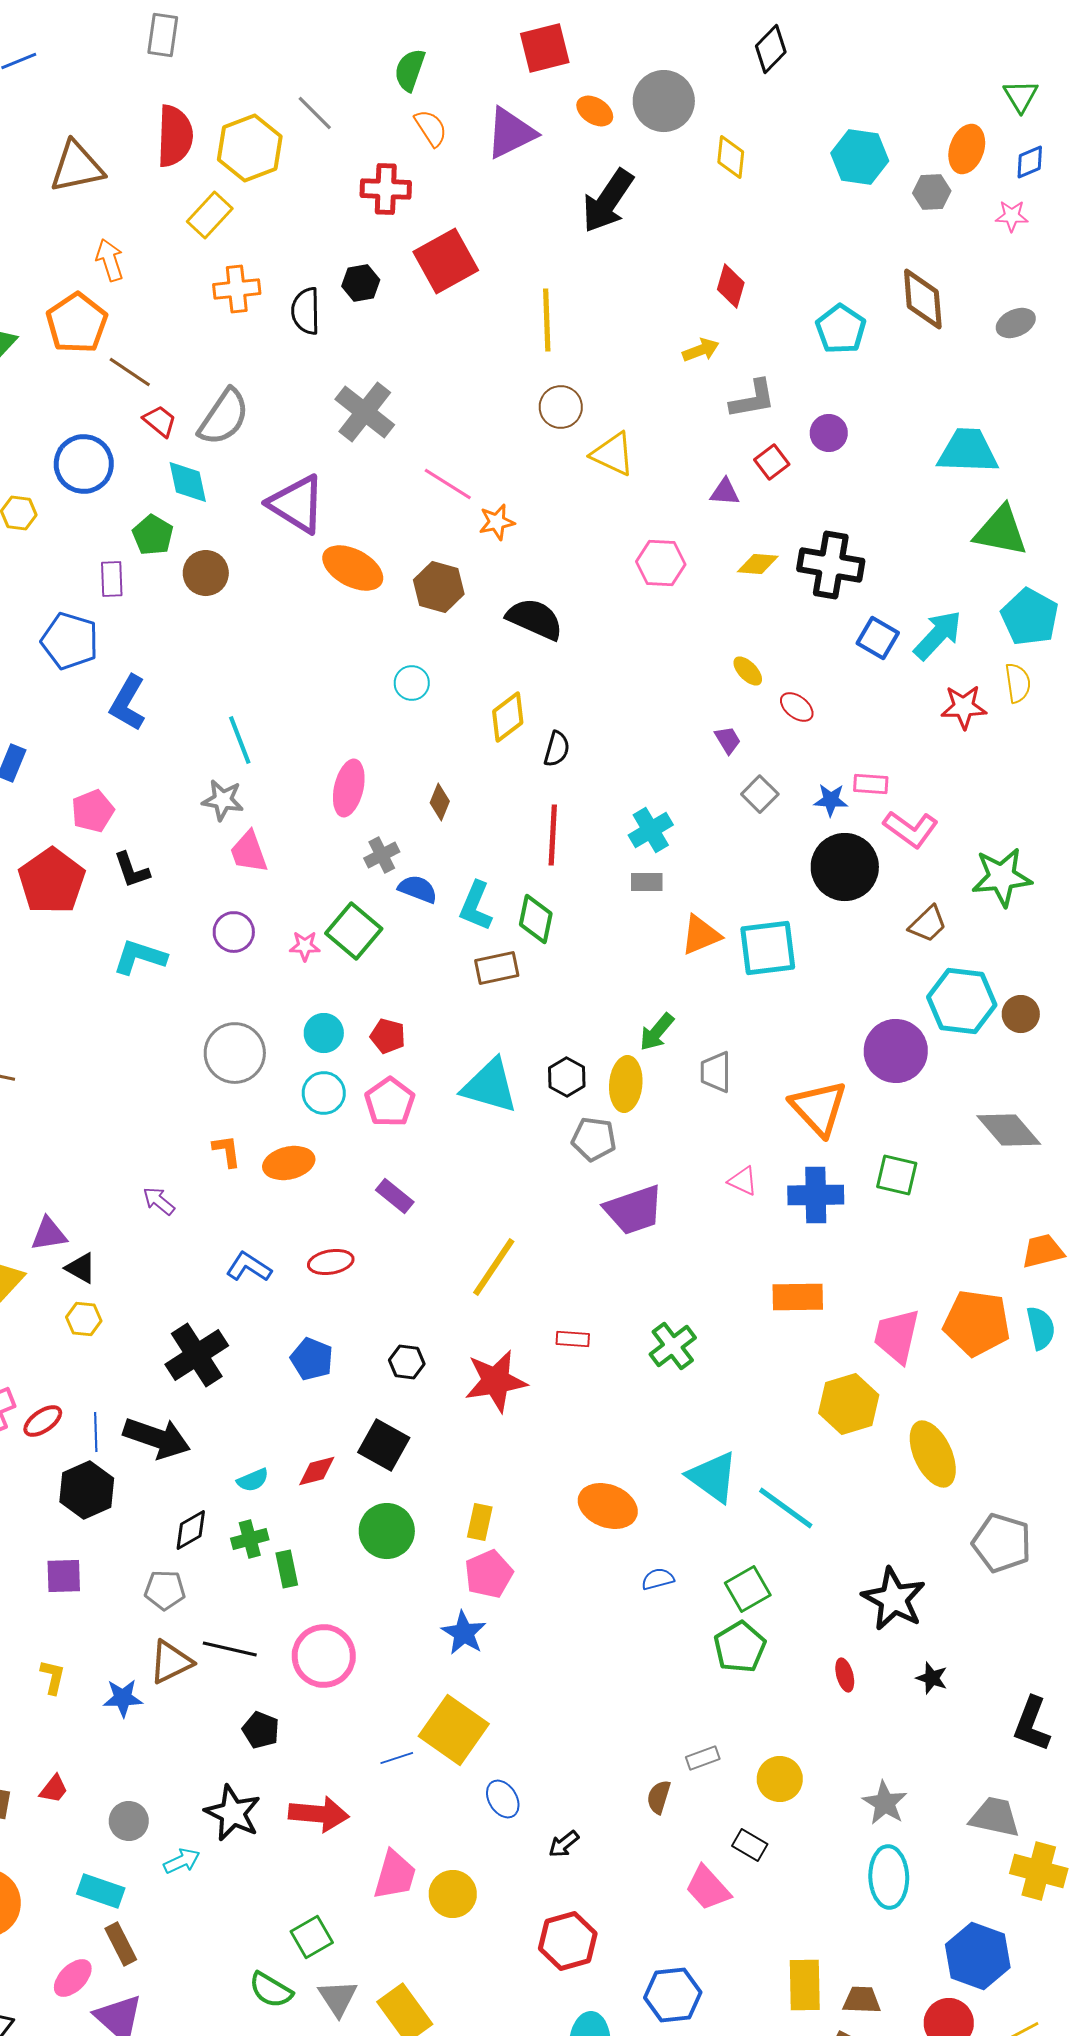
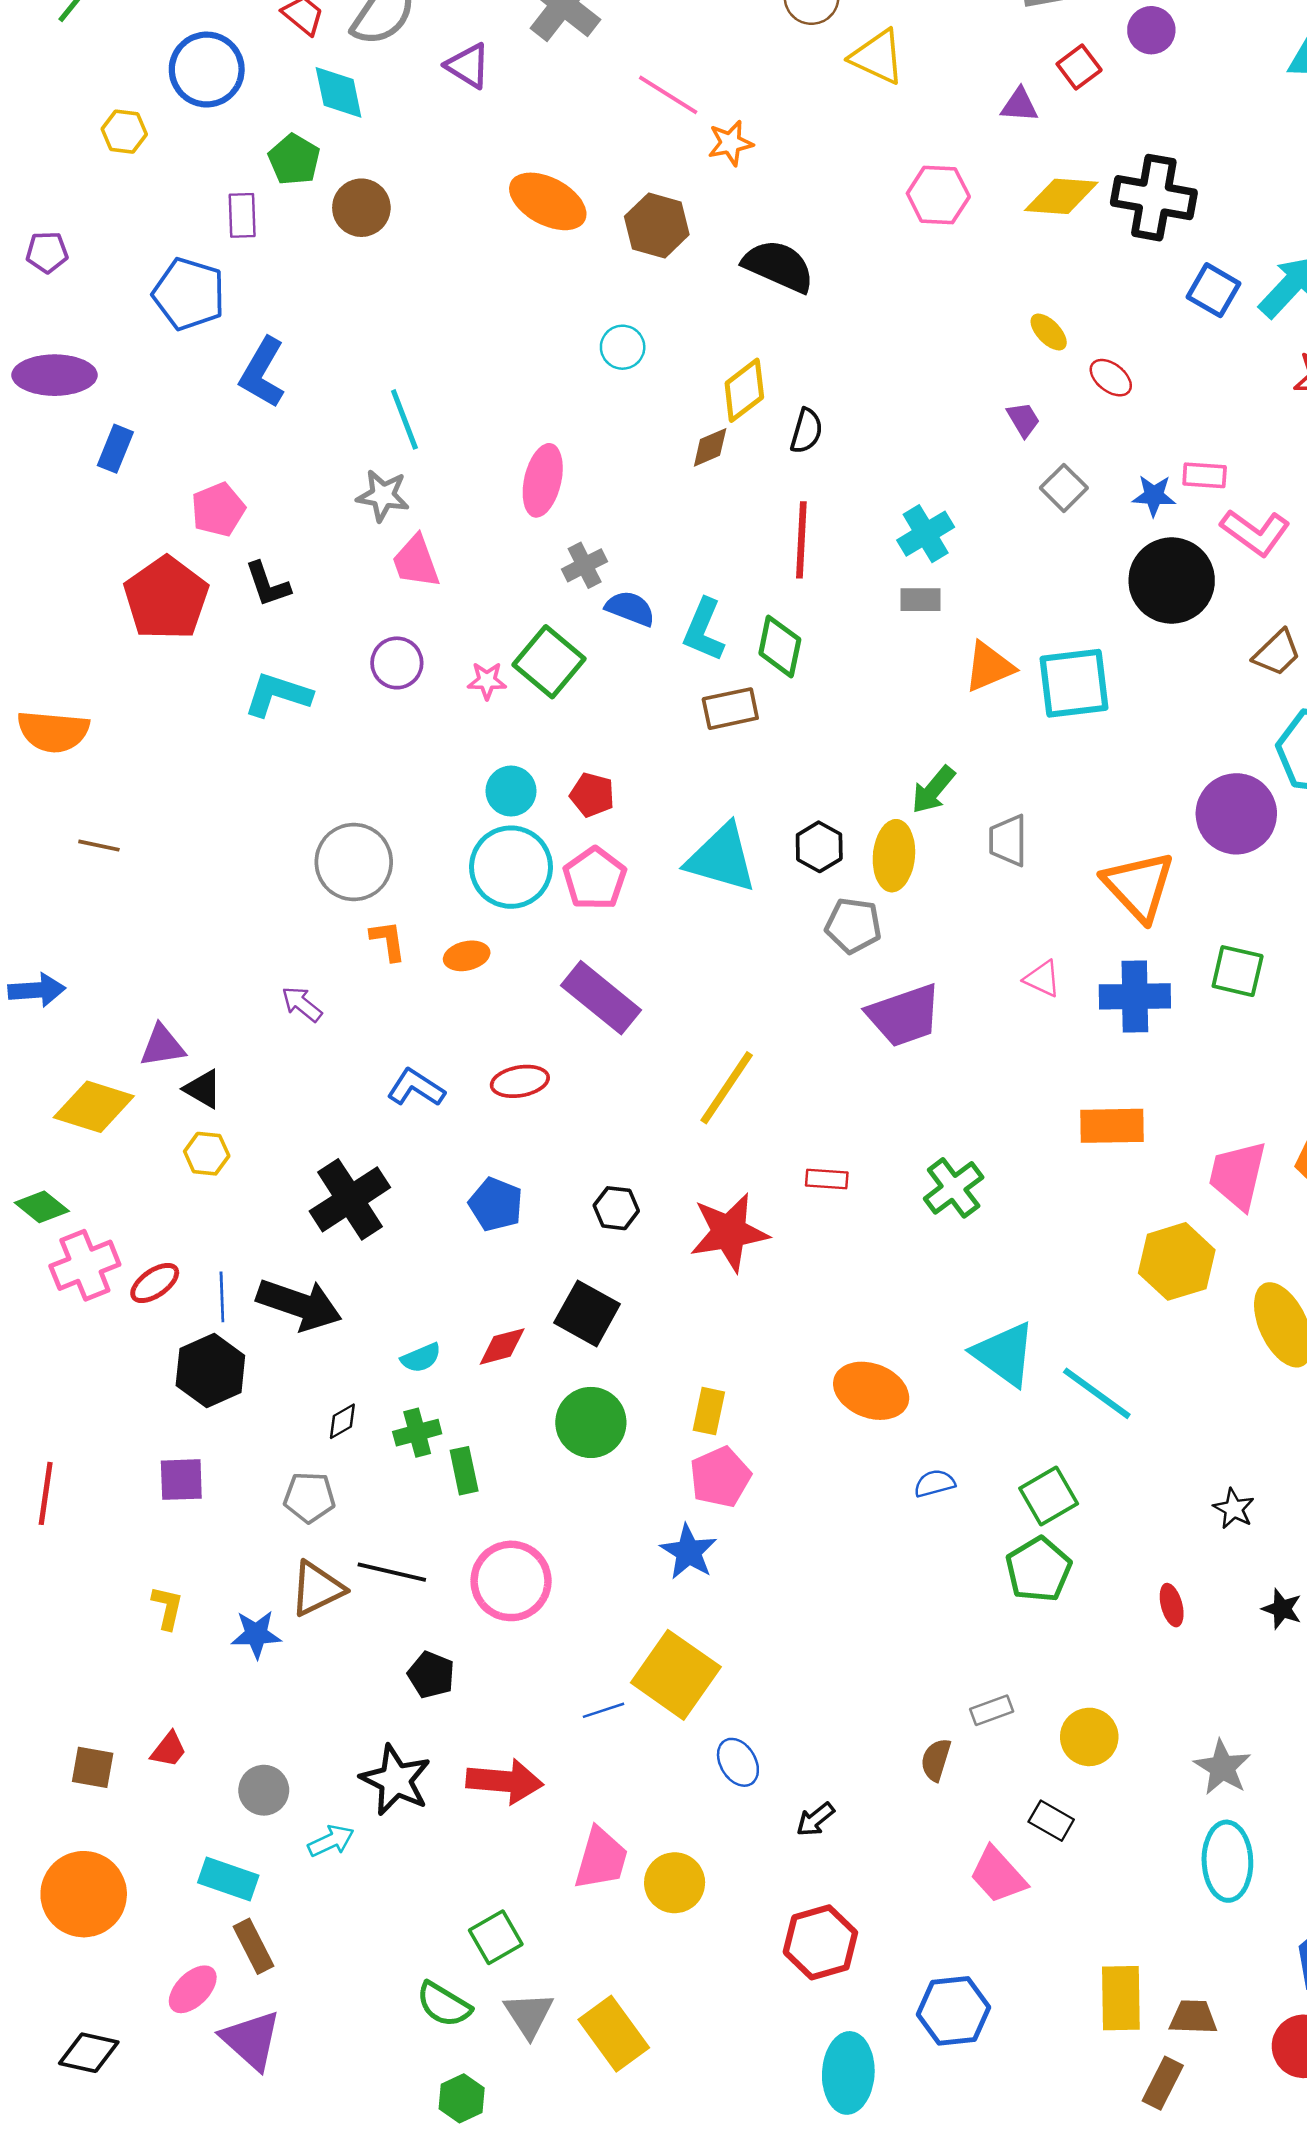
purple triangle: (297, 504) -> (468, 66), moved, size x0.6
yellow diamond: (758, 564) -> (1061, 196), size x1.4
brown diamond: (440, 802) -> (710, 447), moved, turned 45
gray circle: (235, 1053) -> (354, 862), moved
cyan circle: (324, 1093) -> (511, 867), size x1.5
orange ellipse: (289, 1163) -> (467, 956), size x0.7
purple rectangle: (395, 1196) -> (601, 998), size x1.6
black diamond: (191, 1530) -> (342, 1421), size x0.7
black star: (894, 1599) -> (1234, 1509), size x0.5

